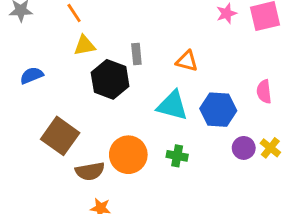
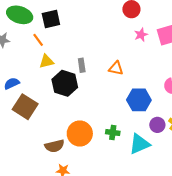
cyan triangle: (172, 106) -> (139, 144), moved, turned -35
brown square: (60, 136) -> (25, 107), moved

